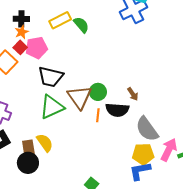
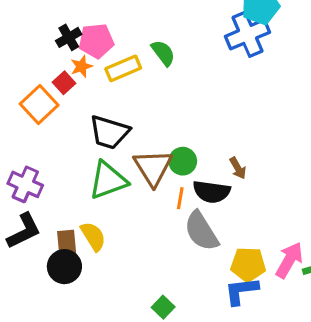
black cross: (21, 19) -> (69, 37), turned -35
yellow rectangle: (60, 20) -> (123, 68), moved
orange star: (22, 32) -> (81, 66), moved
pink pentagon: (37, 48) -> (96, 41), moved
gray semicircle: (147, 129) -> (201, 231), moved

